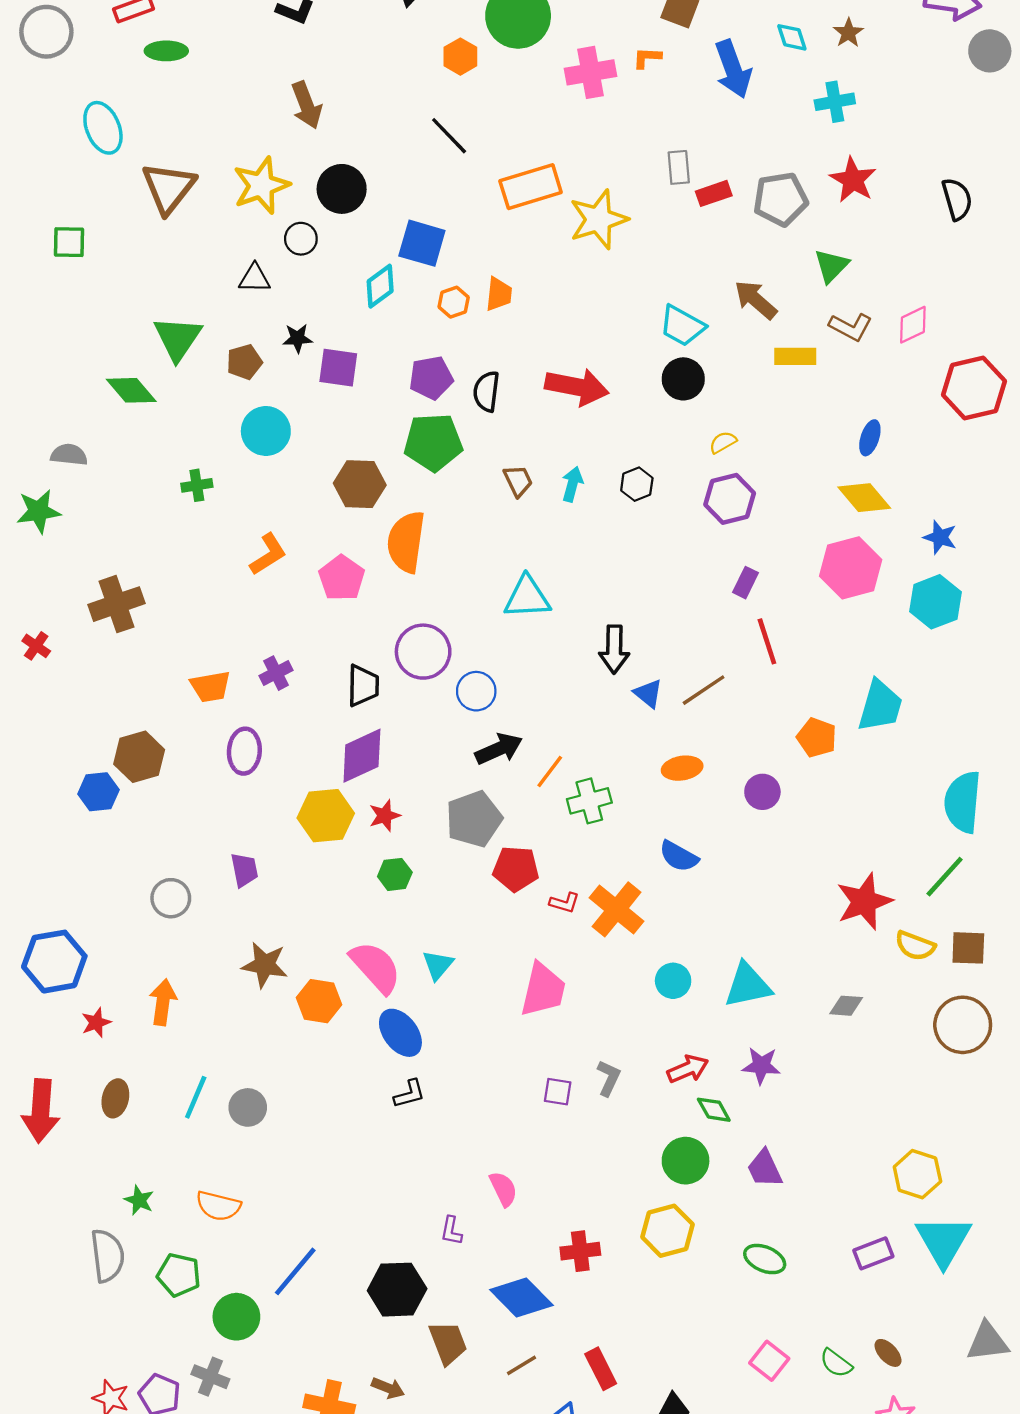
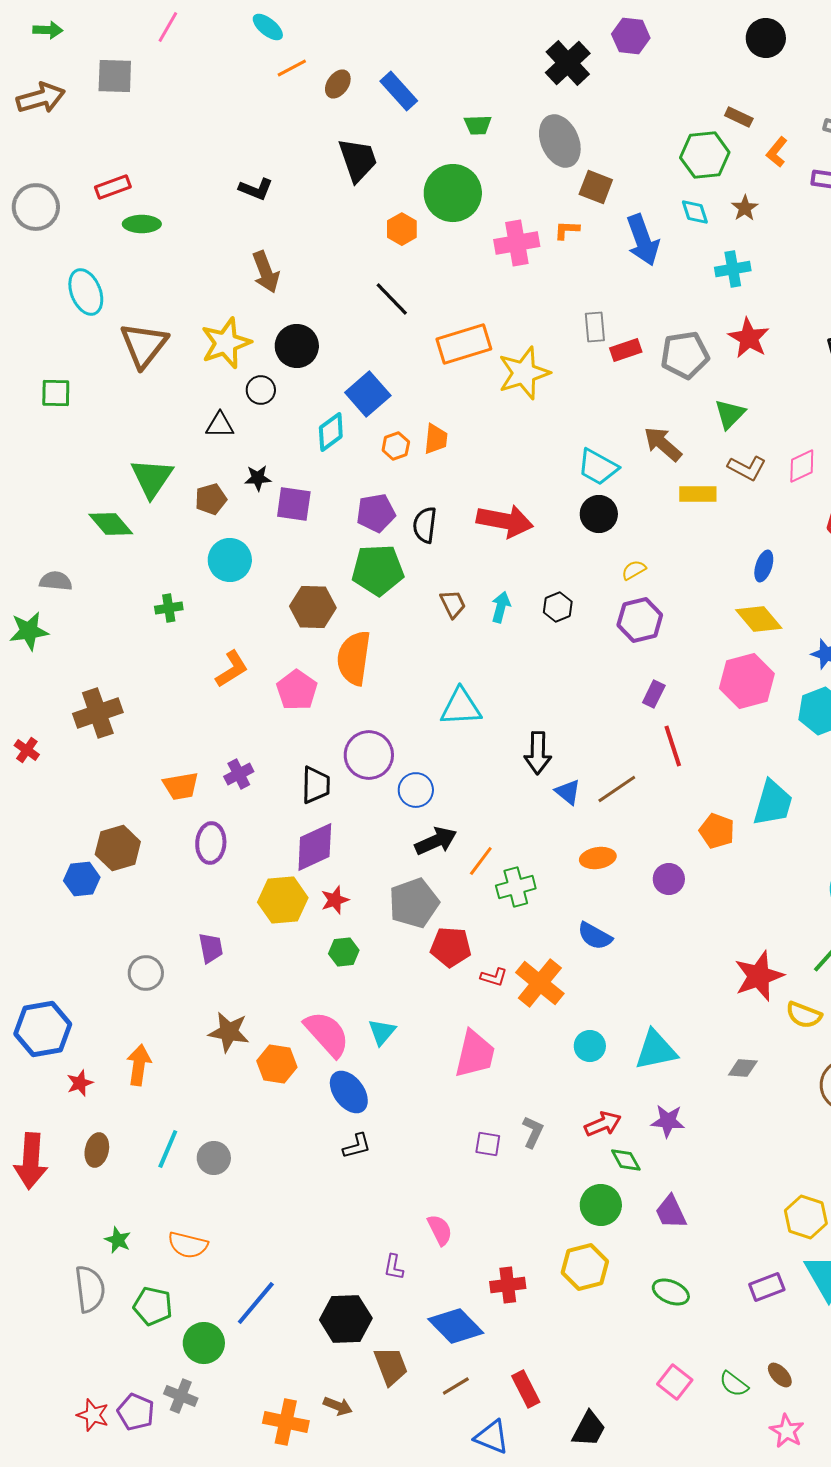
blue square: (422, 243) -> (368, 394), turned 33

